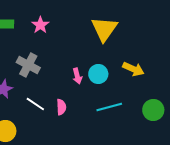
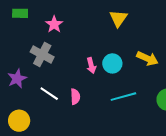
pink star: (40, 25) -> (54, 24), moved
yellow triangle: (104, 29) -> (118, 18), size x0.7

